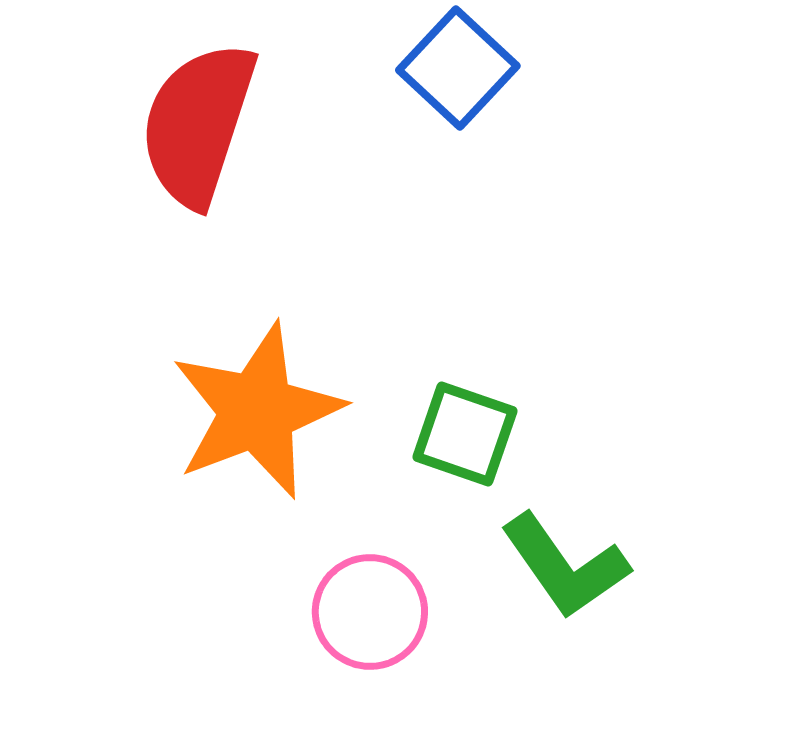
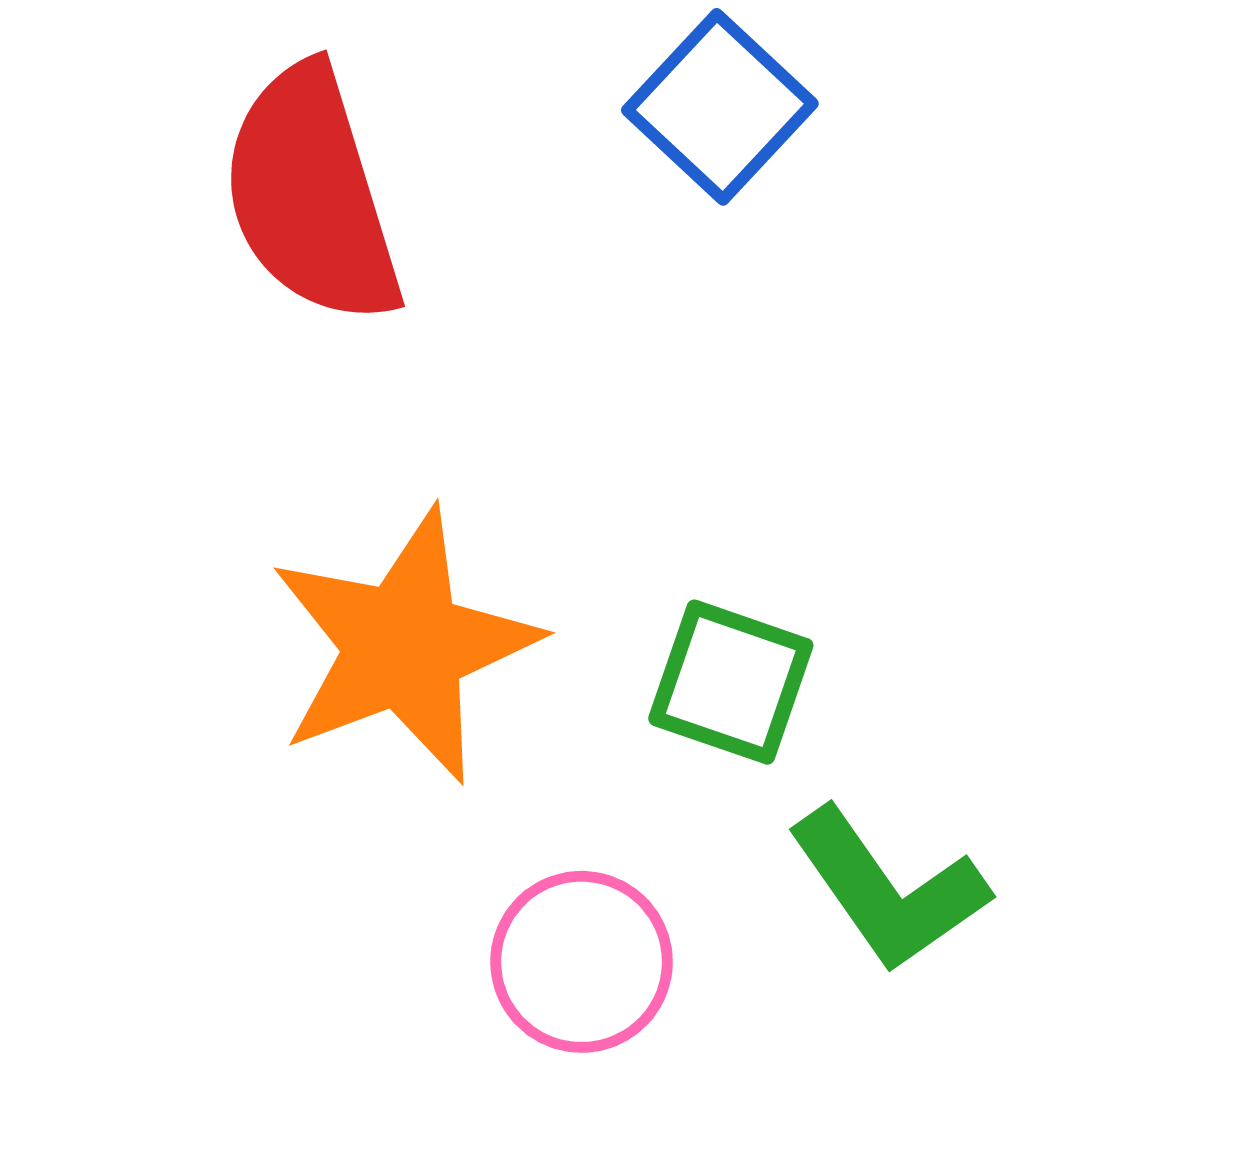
red semicircle: (198, 124) -> (311, 195), turned -35

